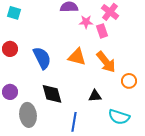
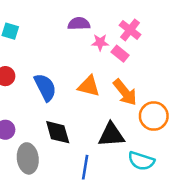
pink rectangle: (102, 31) -> (120, 54), turned -32
orange circle: (129, 81) -> (154, 116), size x1.5
black triangle: (95, 96) -> (111, 135), size x1.6

